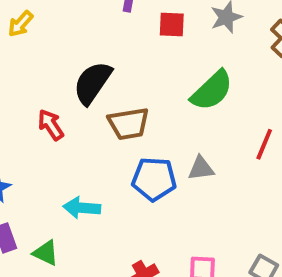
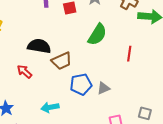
black semicircle: (92, 83) -> (39, 46), turned 80
gray triangle: (201, 168) -> (103, 88), moved

